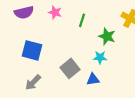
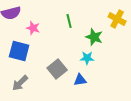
pink star: (55, 12) -> (33, 28), moved
green line: (82, 20) -> (69, 21), turned -32

